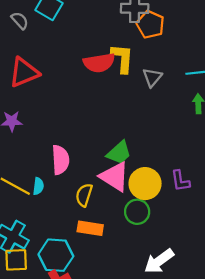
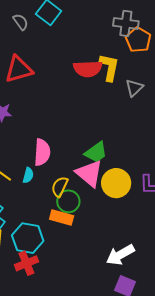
cyan semicircle: (38, 186) -> (28, 175), moved
green circle: (137, 212) -> (68, 201), moved

